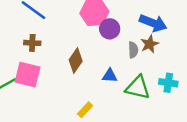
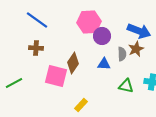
pink square: (28, 75) -> (56, 76), moved
blue triangle: (110, 76) -> (104, 64), moved
green triangle: (138, 87) -> (126, 86), size x0.7

